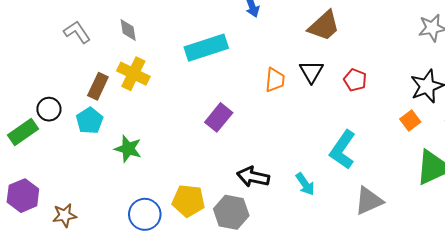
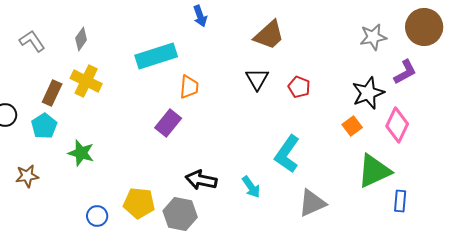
gray diamond: (128, 30) -> (81, 39), turned 45
orange trapezoid: (275, 80) -> (189, 87), moved
blue circle: (145, 214) -> (97, 216), size x0.7
brown star: (65, 215) -> (27, 176), moved

